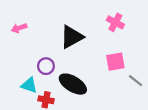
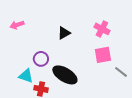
pink cross: (115, 22) -> (102, 29), moved
black triangle: (72, 37) -> (64, 33), size x0.6

